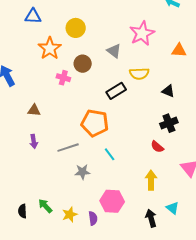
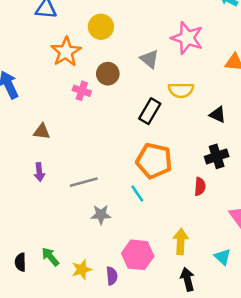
pink star: (142, 33) -> (187, 38), turned -30
black rectangle: (116, 91) -> (150, 111), turned -30
orange pentagon: (95, 123) -> (154, 161), moved
red semicircle: (157, 147) -> (200, 187), turned -128
yellow arrow: (151, 180) -> (181, 241), moved
cyan triangle: (173, 208) -> (223, 257), moved

